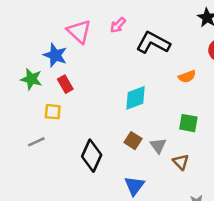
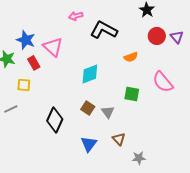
pink arrow: (118, 25) -> (76, 16), turned 32
pink triangle: (79, 31) -> (53, 47), moved
brown triangle: (181, 162) -> (119, 139), moved

